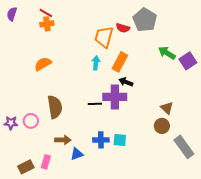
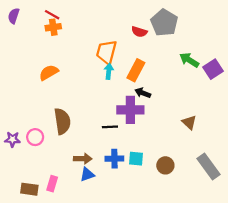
orange trapezoid: (104, 37) -> (106, 52), moved
black line: (95, 104) -> (110, 127), moved
brown circle: (162, 126) -> (165, 165), moved
brown arrow: (63, 140) -> (83, 159), moved
brown rectangle: (26, 167) -> (29, 189), turned 35

